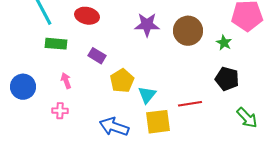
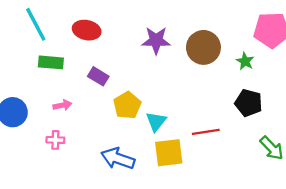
pink arrow: (66, 81) -> (62, 105), turned 98

